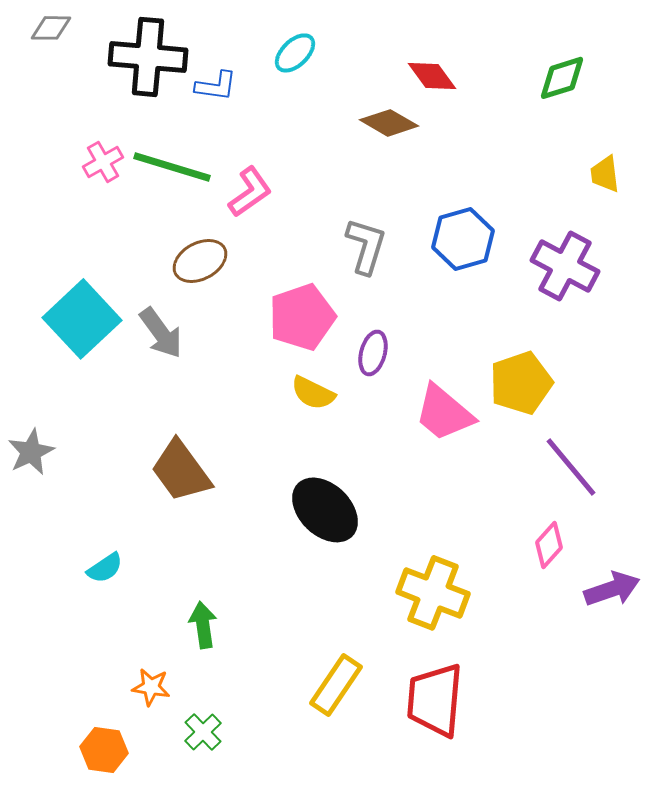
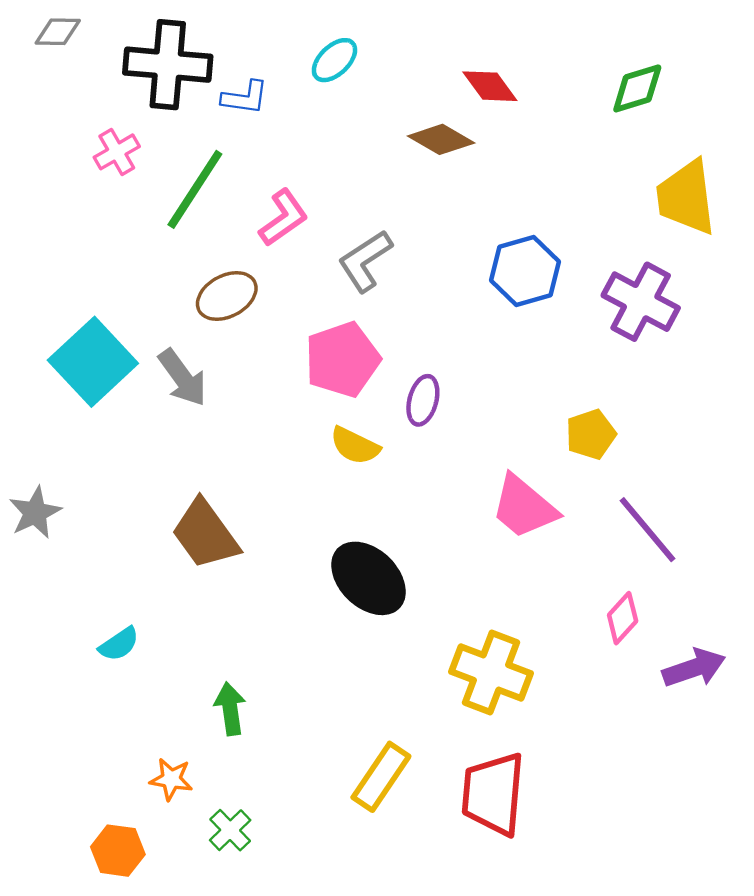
pink cross: (103, 162) -> (117, 152), moved
green line: (172, 167) -> (195, 189), turned -74
yellow trapezoid: (605, 174) -> (686, 197), size x1.8
gray L-shape: (366, 246) -> (365, 261), moved, turned -140
yellow pentagon: (521, 383) -> (591, 434), size x0.7
pink trapezoid: (444, 413) -> (524, 507), moved

